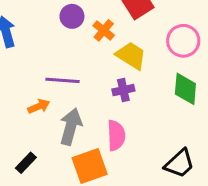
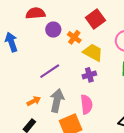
purple line: (62, 80) -> (50, 71), turned -35
orange arrow: (39, 106) -> (34, 101), moved

